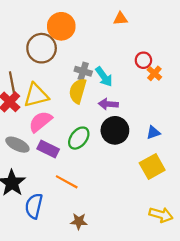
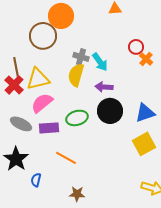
blue triangle: (153, 133) -> (145, 113), size x1.5
green ellipse: (79, 138) -> (77, 118), turned 35
purple rectangle: (48, 149) -> (49, 128), turned -30
blue semicircle: (34, 206) -> (36, 180), size x0.6

